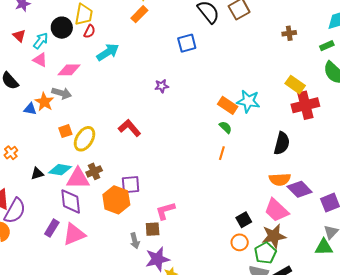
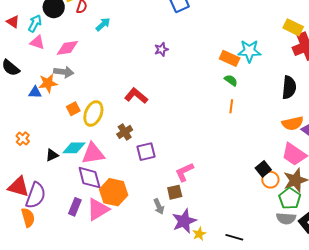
cyan arrow: (108, 52) -> (103, 24), size x0.7
orange star: (44, 102) -> (48, 83), turned -30
brown cross: (94, 171) -> (125, 132), moved
orange hexagon: (116, 200) -> (114, 192), moved
orange circle: (240, 242) -> (270, 180), moved

